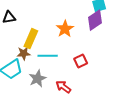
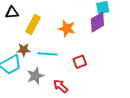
orange star: (65, 29) -> (67, 28), turned -30
yellow rectangle: (31, 39) -> (33, 24), moved

